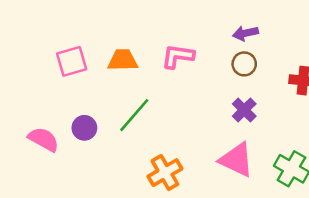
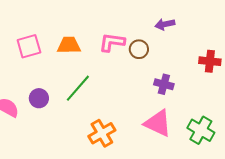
brown circle: (244, 64) -> (139, 49), moved
purple cross: (244, 110) -> (164, 84), turned -30

